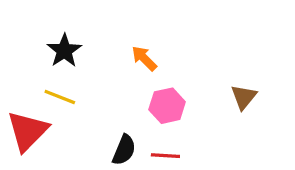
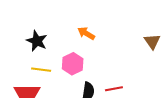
pink hexagon: (167, 106) -> (73, 64), moved

